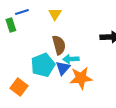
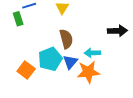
cyan arrow: (71, 59) -> (92, 53), moved
orange square: (19, 87) -> (26, 70), moved

